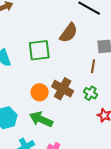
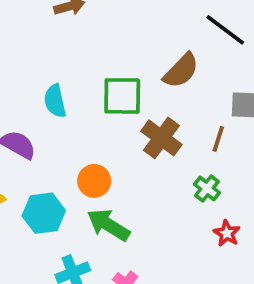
brown cross: (63, 89) -> (161, 138), moved
orange circle: (40, 92) -> (94, 181), moved

